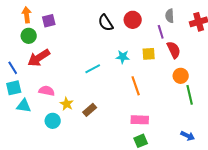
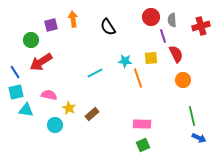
orange arrow: (27, 15) -> (73, 19), moved
red circle: (133, 20) -> (151, 17), moved
orange line: (136, 86) -> (138, 78), moved
green line: (190, 95) -> (192, 116), moved
blue arrow: (188, 136) -> (199, 138), moved

